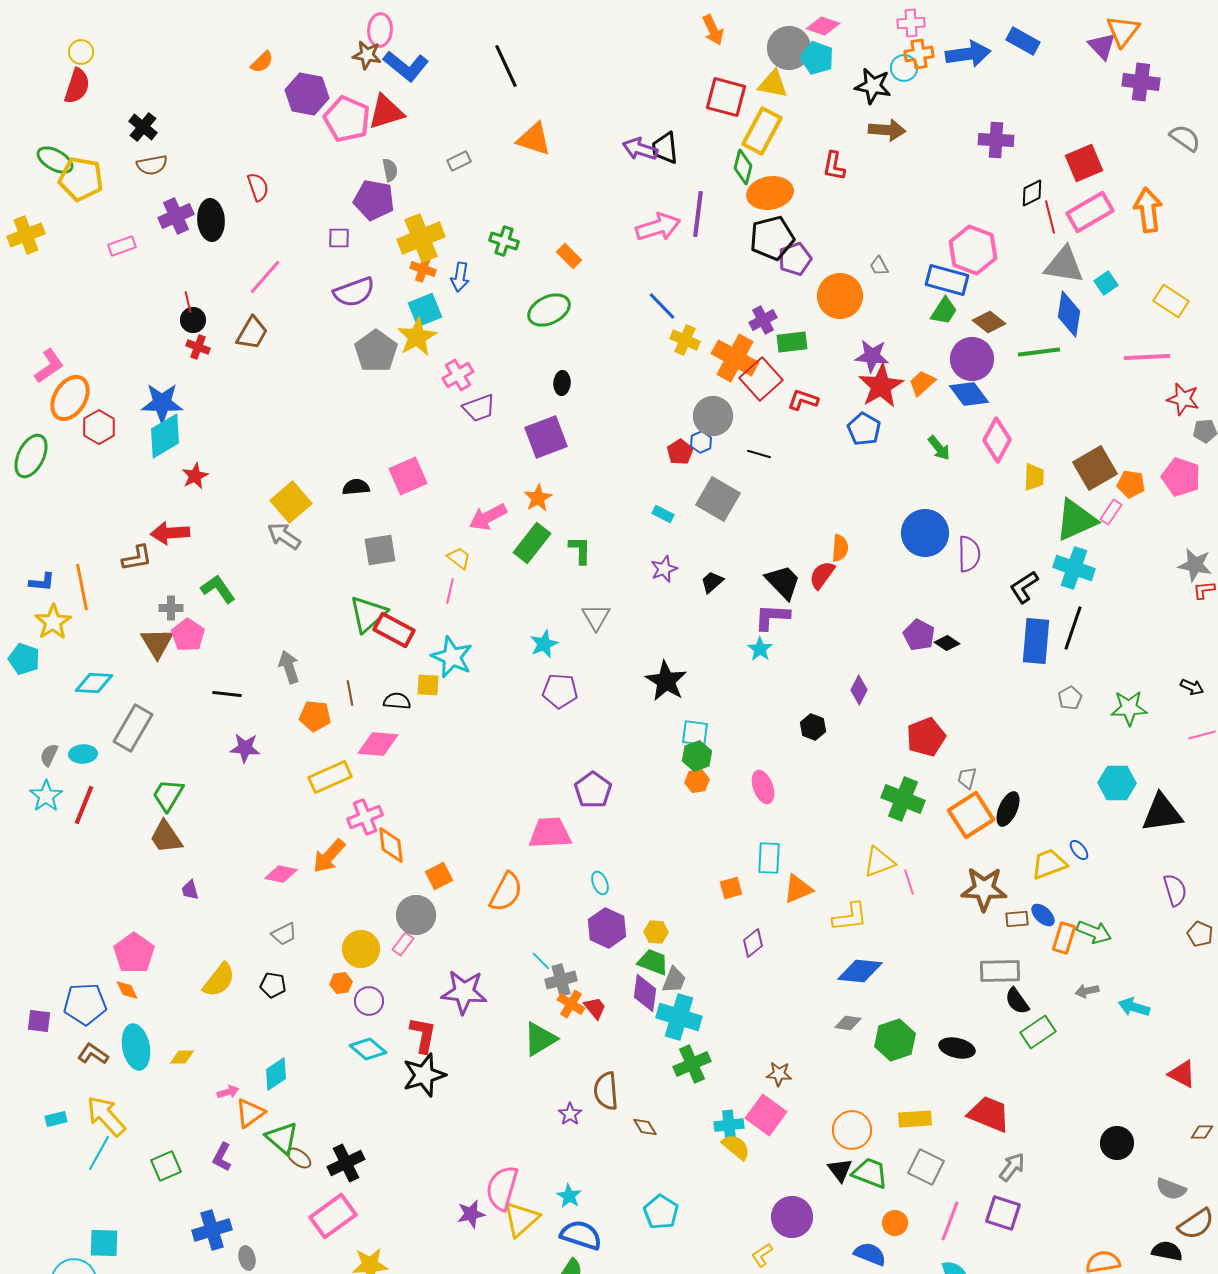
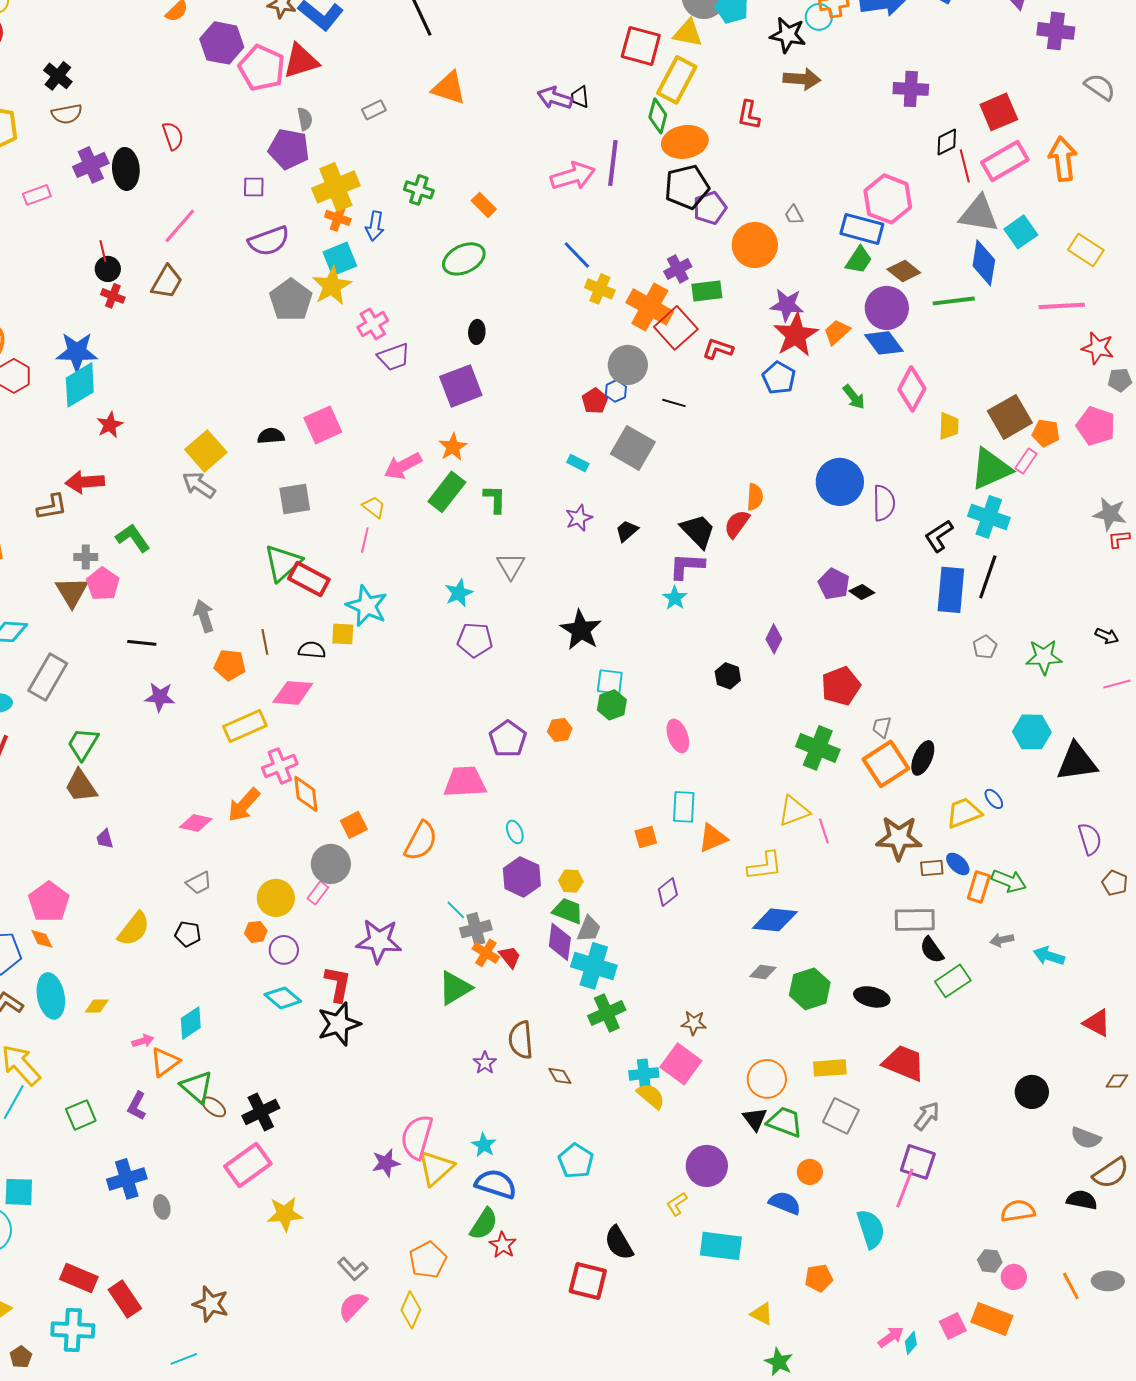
black trapezoid: (665, 148) -> (580, 97), size x0.7
cyan square: (1106, 283) -> (1021, 232), size x1.4
orange hexagon: (697, 781) -> (560, 730), moved
pink line: (950, 1221) -> (905, 1188), moved

